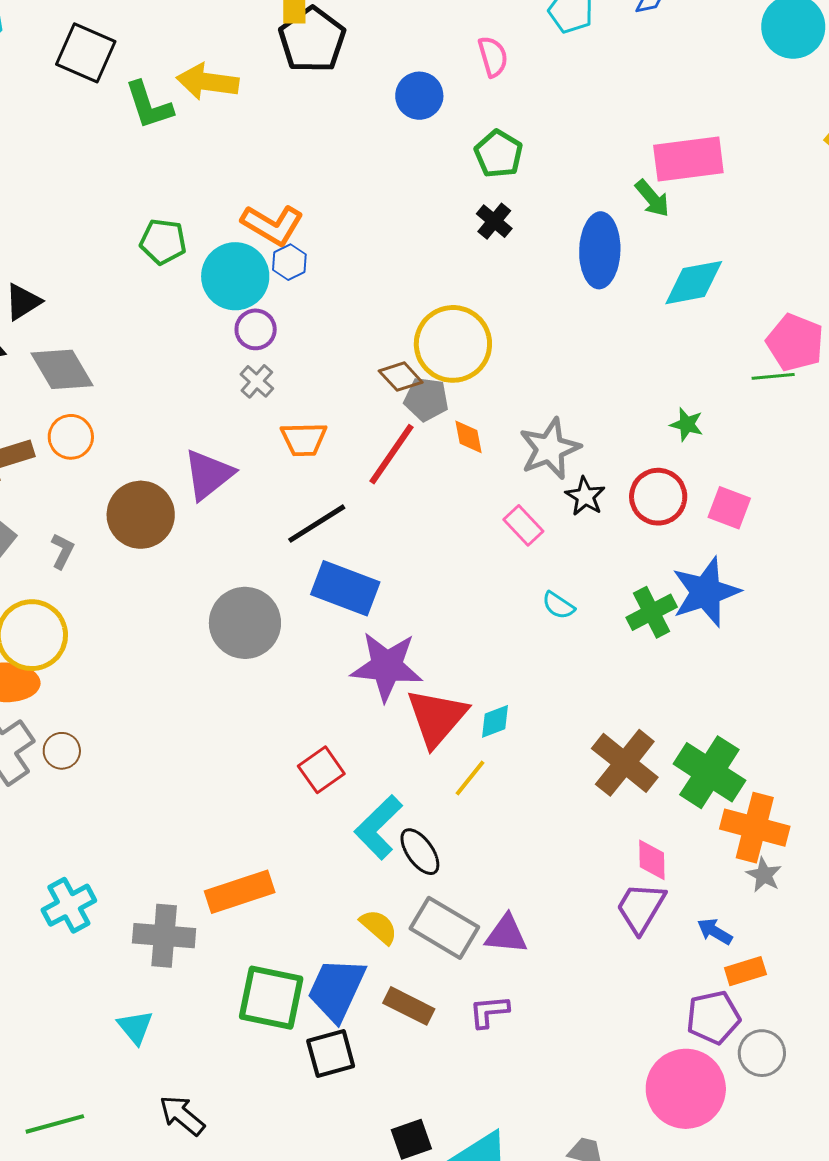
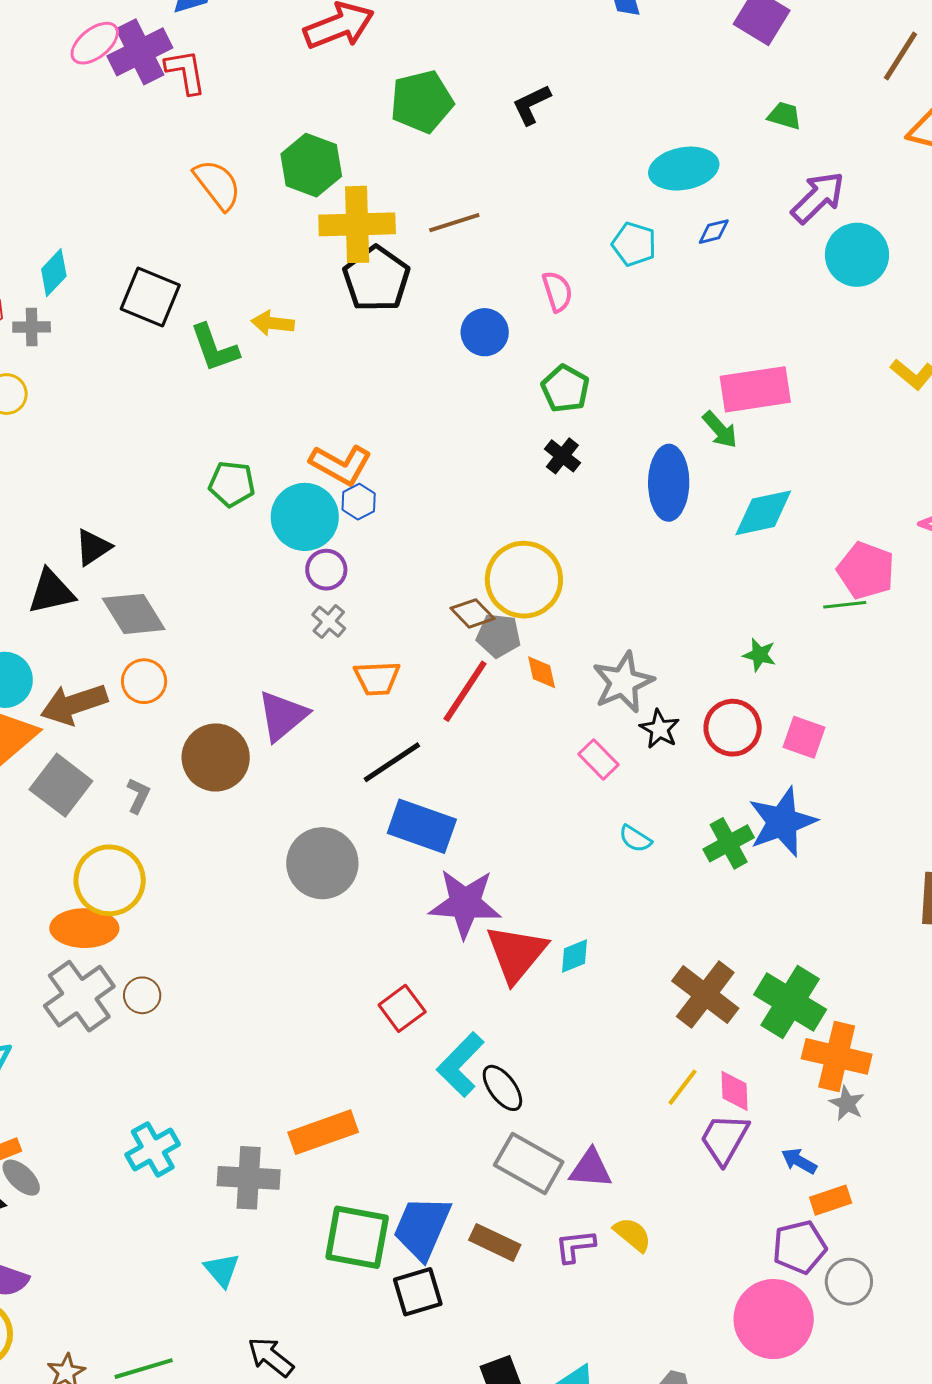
yellow arrow: (208, 82) -> (273, 323), size x0.7
yellow line: (470, 778) -> (682, 1087), moved
yellow semicircle: (379, 927) -> (632, 1234), moved

